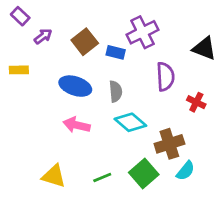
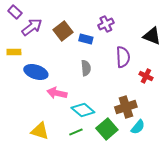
purple cross: (142, 32) -> (106, 24), size x0.7
purple arrow: (43, 36) -> (32, 27), size x1.5
blue ellipse: (75, 86) -> (36, 72), moved
cyan diamond: (130, 122) -> (83, 110), moved

